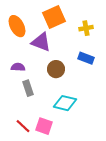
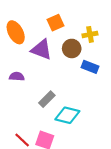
orange square: (54, 17) -> (56, 23), size x0.7
brown circle: (56, 69) -> (72, 48), moved
gray rectangle: (28, 88) -> (47, 99), moved, turned 63

